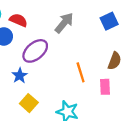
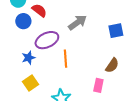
orange line: (81, 72) -> (66, 59), moved

